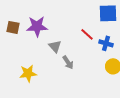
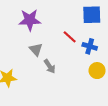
purple star: (37, 26) -> (30, 20), moved

